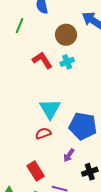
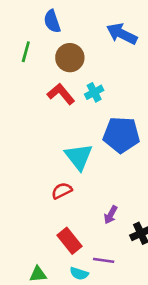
brown circle: (66, 35) -> (70, 58), moved
blue pentagon: (83, 126) -> (121, 135), moved
red semicircle: (43, 133) -> (62, 191), moved

